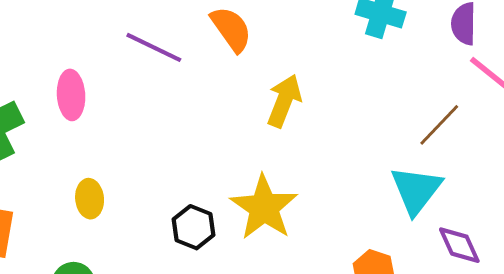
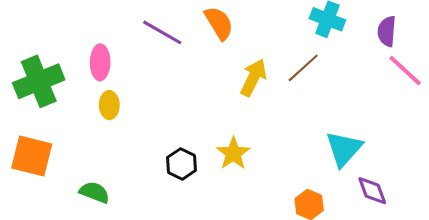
brown line: (439, 125) -> (303, 68), moved
yellow ellipse: (90, 199) -> (109, 105), moved
yellow star: (264, 207) -> (233, 153), size x0.7

